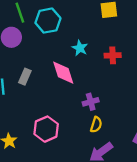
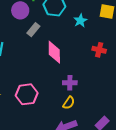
cyan star: (80, 48) -> (80, 21), moved
gray rectangle: (25, 77) -> (33, 30), moved

